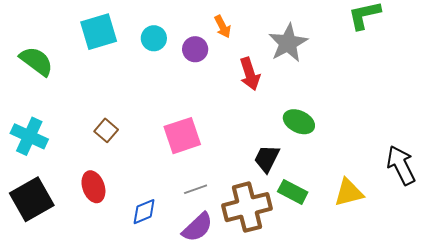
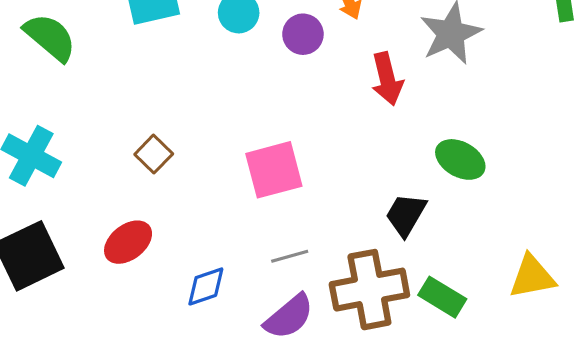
red ellipse: (93, 187) -> (128, 242), turned 68
green rectangle: (293, 192) -> (442, 297), moved

